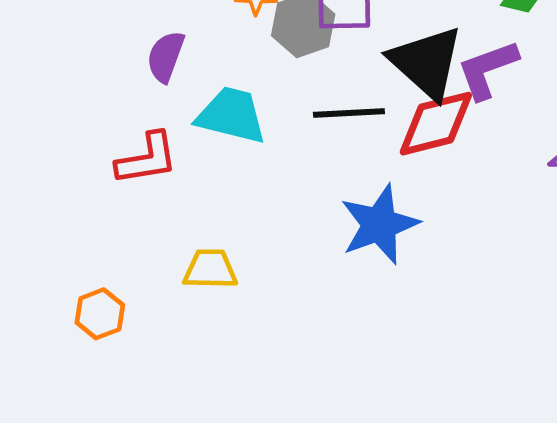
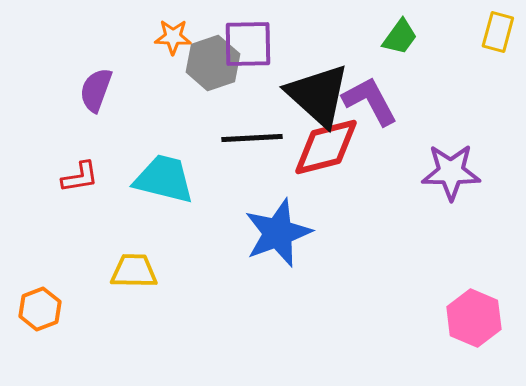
purple L-shape: (488, 69) -> (370, 101), turned 82
cyan trapezoid: (231, 115) -> (164, 179), moved
red L-shape: (147, 159) -> (80, 177), size x0.7

